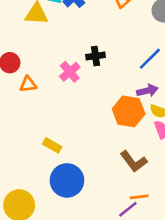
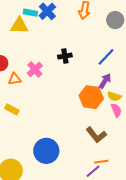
pink cross: (70, 72) -> (35, 69), moved
purple arrow: (147, 91) -> (105, 81), turned -42
yellow rectangle: (52, 145) -> (12, 109), moved

